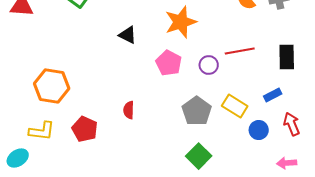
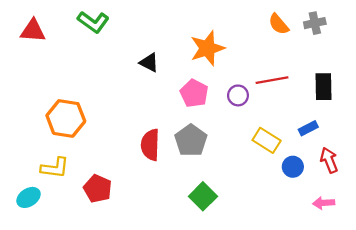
red semicircle: (129, 110) -> (150, 145), size x1.6
gray pentagon: (197, 111) -> (191, 140), moved
red pentagon: (85, 129) -> (98, 189), moved
green square: (199, 156) -> (203, 196), moved

